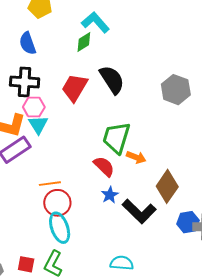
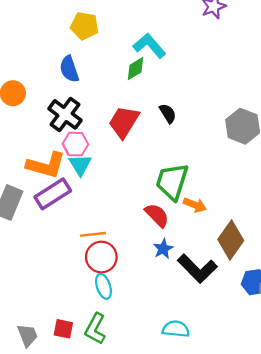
black semicircle: (112, 80) -> (168, 113), size x0.6
black cross: (25, 82) -> (65, 114), turned 32
cyan ellipse: (60, 228) -> (104, 286), size x0.7

